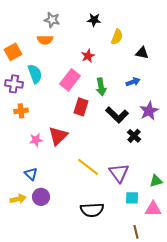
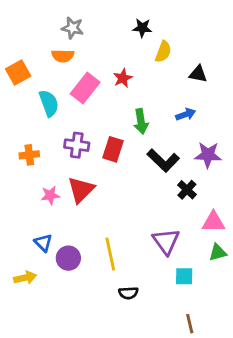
black star: (94, 20) -> (142, 28), moved
pink rectangle: (70, 80) -> (85, 88), moved
purple cross: (14, 84) -> (77, 145), moved
purple star: (149, 111) -> (208, 155), turned 30
yellow line: (88, 167) -> (110, 254), moved, turned 40
purple circle: (41, 197) -> (68, 258), moved
pink triangle: (153, 209) -> (213, 222), moved
black semicircle: (92, 210) -> (128, 293), size x0.6

